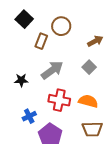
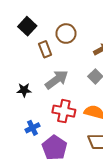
brown rectangle: (41, 41) -> (45, 49), turned -42

